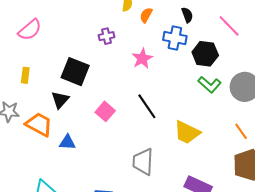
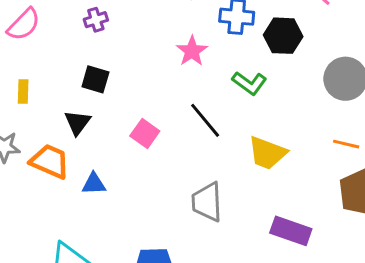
purple cross: (107, 36) -> (96, 20), moved
black square: (75, 72) -> (95, 79), size x0.7
green L-shape: (209, 85) -> (249, 83), moved
orange line: (241, 131) -> (346, 144), turned -36

